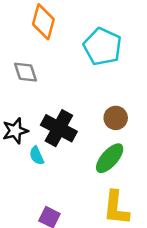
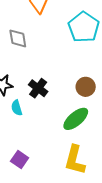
black cross: (59, 128) -> (38, 88), size x0.7

